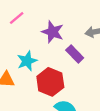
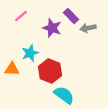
purple rectangle: (75, 54) -> (71, 16), moved

